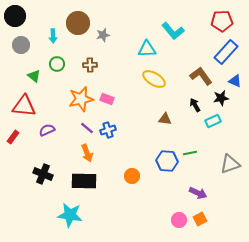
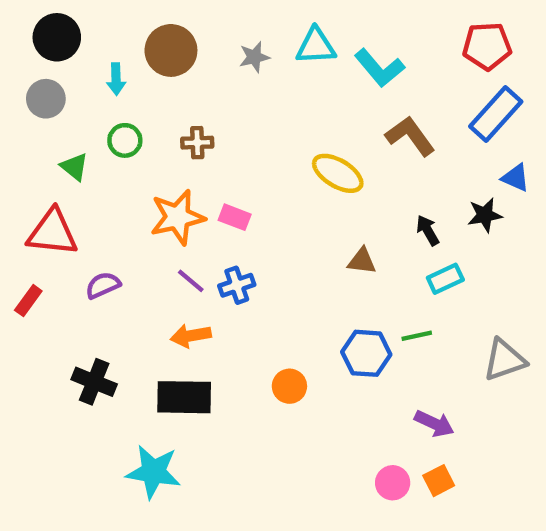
black circle: (15, 16) -> (57, 37), moved
gray star: (103, 35) -> (254, 57), moved
cyan triangle: (147, 49) -> (316, 46), moved
brown L-shape: (201, 76) -> (410, 136), moved
cyan rectangle: (213, 121) -> (445, 279), moved
orange arrow: (87, 153) -> (191, 336), turned 102

